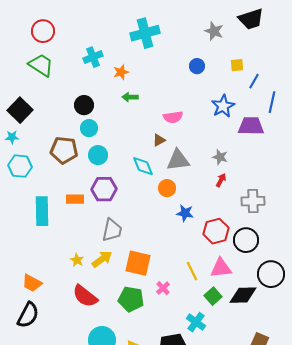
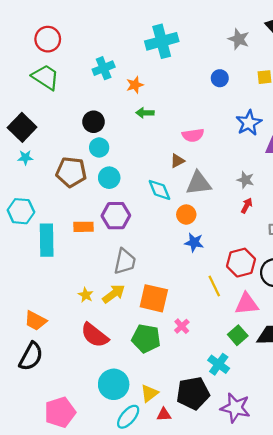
cyan star: (12, 137) -> (25, 158), moved
cyan hexagon: (20, 166) -> (21, 211), moved
blue star: (185, 213) -> (194, 242), moved
yellow line: (192, 271) -> (214, 286), moved

